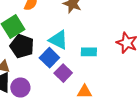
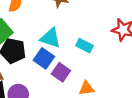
cyan rectangle: (89, 52) -> (85, 46), turned 35

